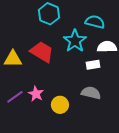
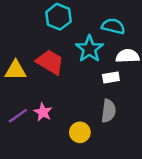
gray semicircle: (91, 93) -> (108, 111), turned 84
yellow circle: (60, 105) -> (80, 132), moved

